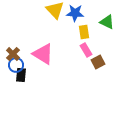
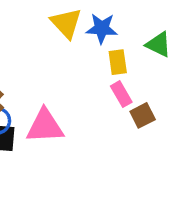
pink triangle: (43, 54) -> (45, 126), moved, turned -35

